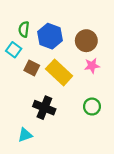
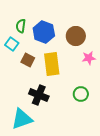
pink star: (92, 66) -> (89, 58), moved
yellow rectangle: (59, 72) -> (52, 64), turned 40
cyan triangle: (25, 135) -> (22, 119), size x1.6

